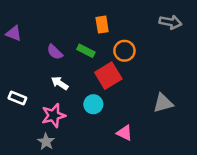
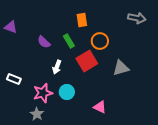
green rectangle: (86, 51) -> (69, 41), turned 32
white arrow: (60, 83) -> (57, 67), moved, turned -104
gray triangle: (163, 103) -> (121, 68), moved
cyan circle: (93, 104) -> (67, 92), moved

